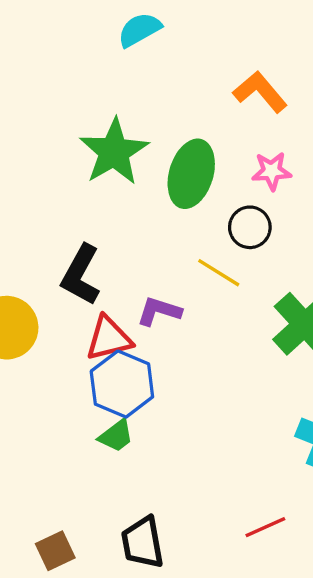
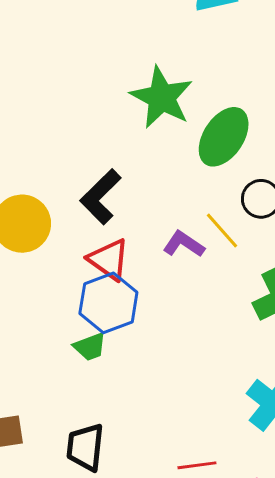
green star: (114, 152) -> (162, 97), turned -30
purple L-shape: (159, 311) -> (184, 244), moved
red triangle: (109, 338) -> (109, 259), turned 33

